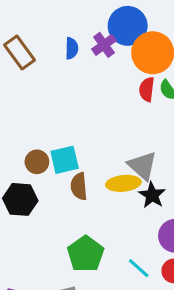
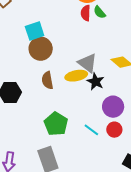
cyan square: (65, 160) -> (35, 31), moved
brown circle: (37, 162) -> (41, 49), moved, size x1.5

